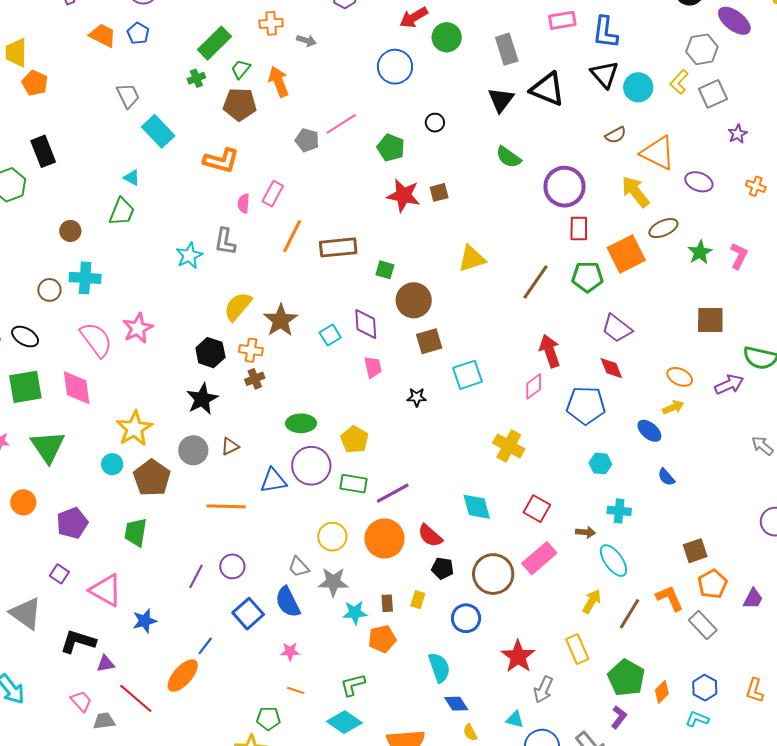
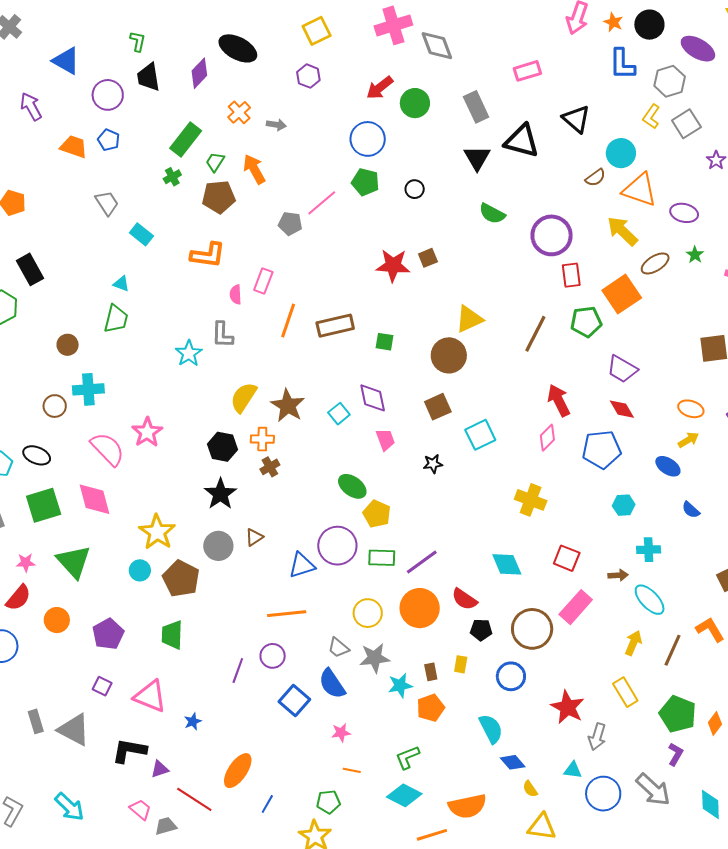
orange cross: (271, 23) -> (239, 112), turned -30
blue L-shape: (605, 32) -> (622, 64), moved
cyan circle: (638, 87) -> (621, 153), moved
cyan rectangle: (158, 131) -> (141, 234), size x0.7
green pentagon: (391, 148) -> (365, 182), moved
green star: (700, 252) -> (695, 255), moved, size x0.7
brown circle: (414, 300) -> (449, 355), moved
green ellipse: (301, 423) -> (352, 486), moved, turned 44
orange line: (226, 506) -> (287, 614), moved
blue star: (145, 621) -> (193, 721), size x0.7
blue line: (205, 646) -> (267, 804), moved

